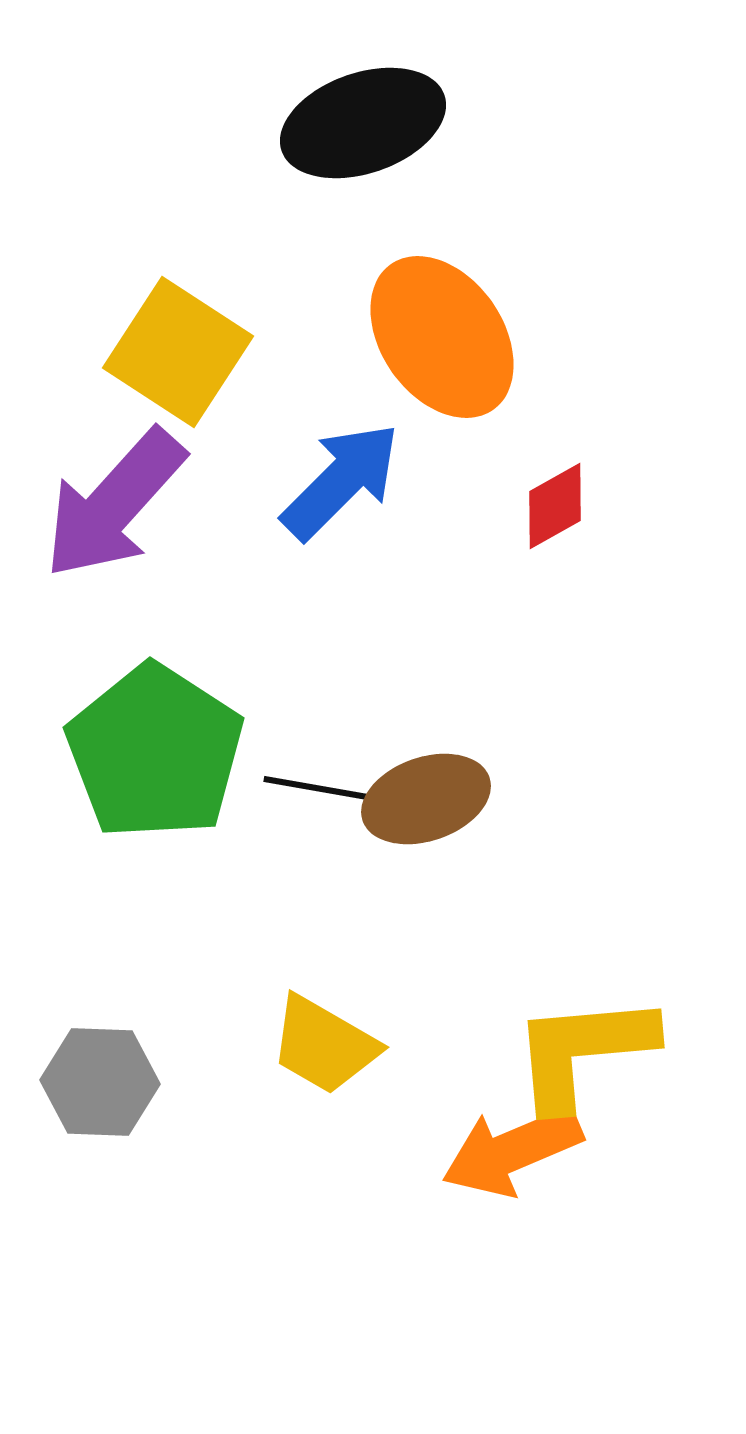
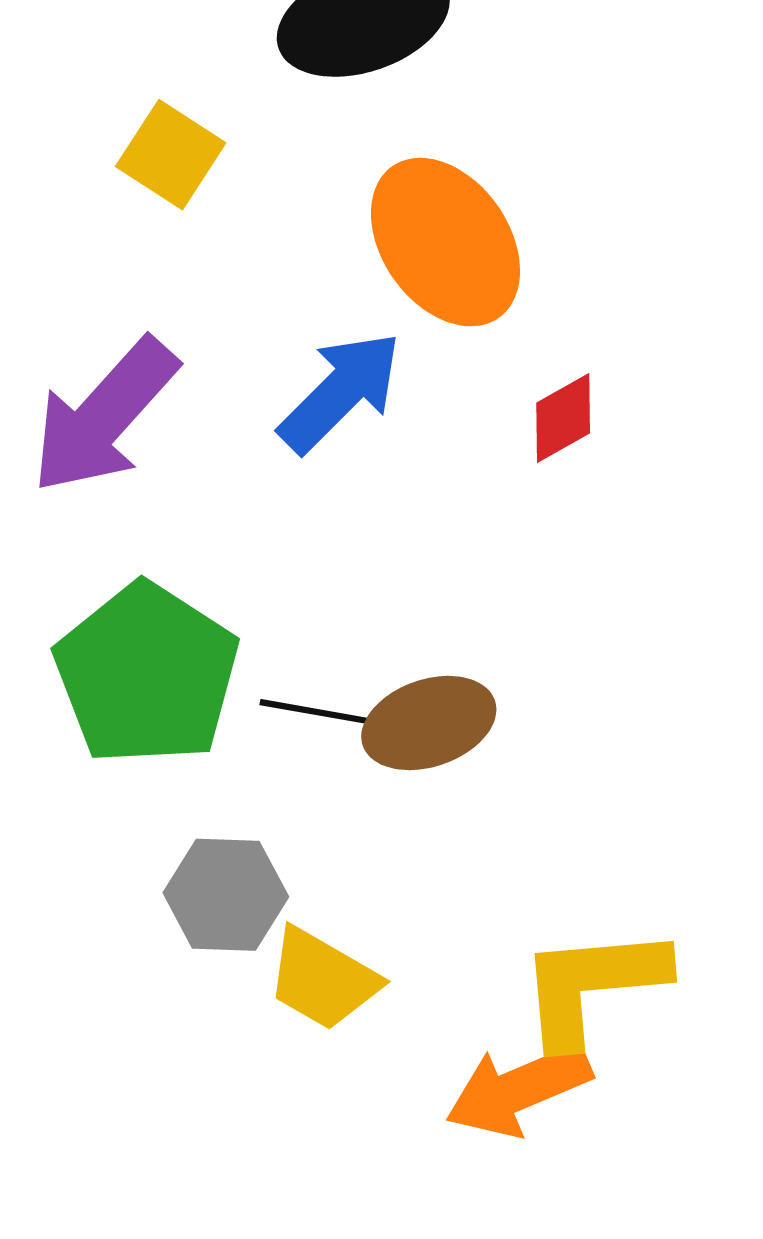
yellow square: (178, 352) -> (171, 155), moved, size x0.7
gray hexagon: (100, 1082) -> (226, 895), moved

